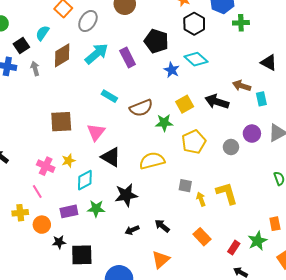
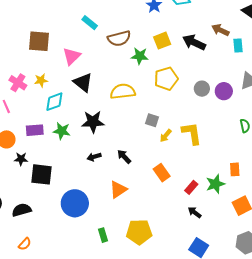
purple circle: (252, 134) -> (224, 91), moved
yellow arrow: (201, 199) -> (166, 136), turned -128

